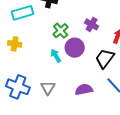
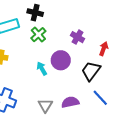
green cross: (61, 31) -> (38, 35), moved
gray triangle: (48, 88) -> (45, 105), moved

